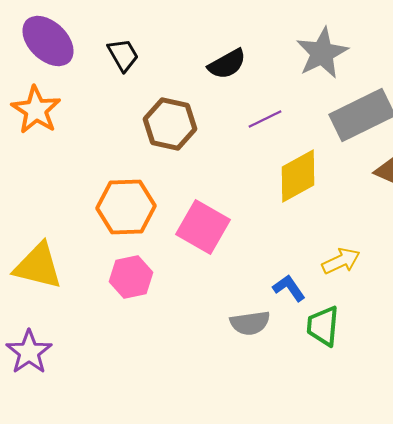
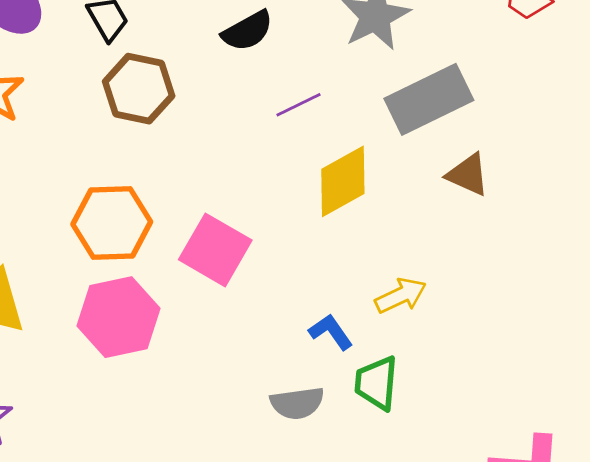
brown hexagon: (170, 124) -> (139, 89), moved
pink hexagon: (131, 277) -> (118, 317), size x1.4
gray semicircle: (250, 323) -> (297, 403), moved

